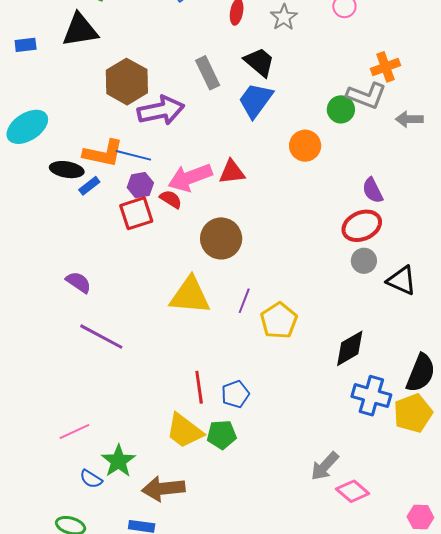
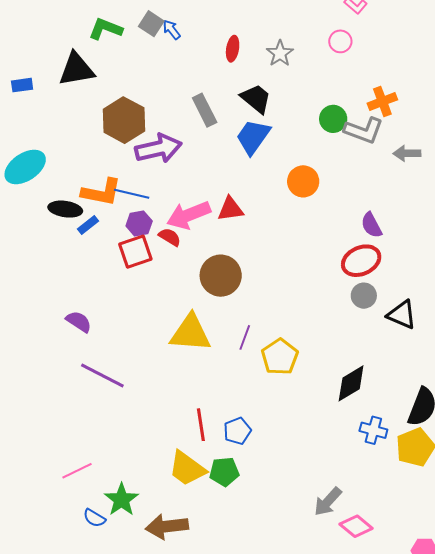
green circle: (341, 109) -> (333, 119), moved
blue cross: (371, 396) -> (373, 430), size x0.7

